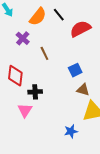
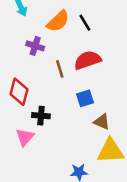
red semicircle: (80, 29) -> (88, 60), moved
purple cross: (23, 38) -> (35, 46), turned -32
blue square: (75, 70) -> (85, 98), moved

